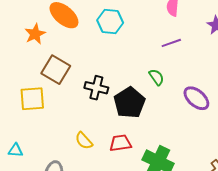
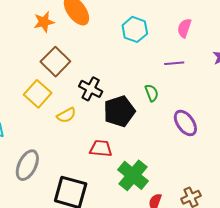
cyan hexagon: (110, 21) -> (135, 29), moved
yellow square: (32, 99) -> (38, 94), moved, turned 32
yellow semicircle: (84, 141) -> (66, 115), moved, turned -90

